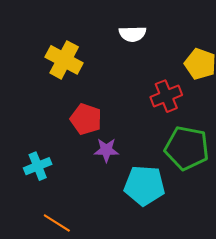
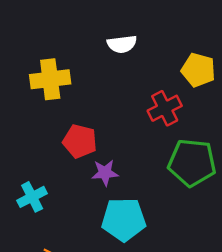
yellow cross: (64, 60) -> (50, 79), turned -30
cyan pentagon: (144, 185) -> (124, 220), moved

